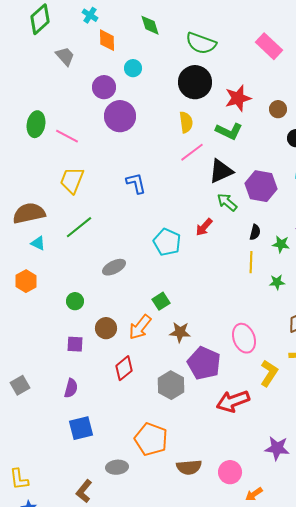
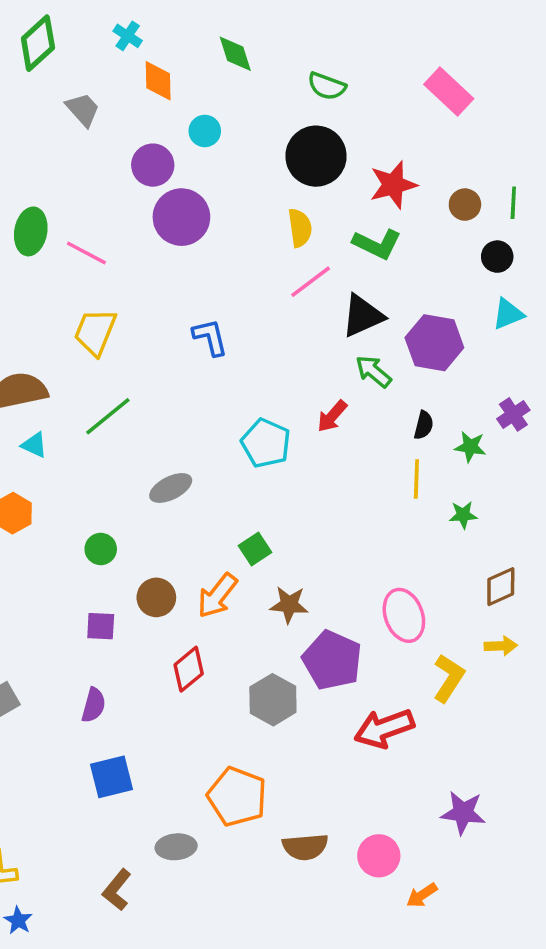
green semicircle: (201, 43) -> (327, 86), size x0.7

